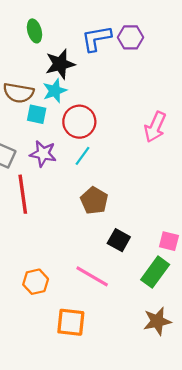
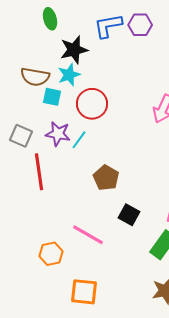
cyan line: (83, 156) -> (79, 140), moved
pink line: (92, 276) -> (88, 235), moved

